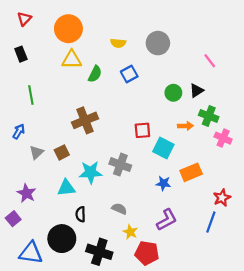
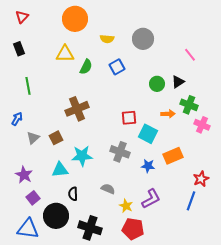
orange circle: (68, 29) -> (75, 19), moved
gray cross: (120, 165) -> (120, 152), moved
purple square: (13, 219) -> (33, 198), moved
yellow star: (130, 232) -> (126, 206), moved

